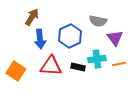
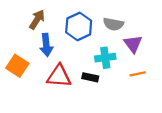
blue hexagon: (70, 36) -> (79, 26), moved
cyan cross: (97, 59) -> (105, 58), moved
orange square: (16, 71) -> (17, 66), moved

